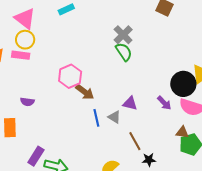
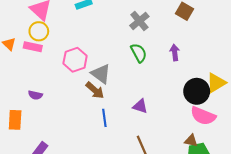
gray cross: (123, 35) -> (139, 21), moved
pink hexagon: (70, 76) -> (75, 60), moved
purple arrow: (164, 103) -> (175, 52), moved, turned -147
gray triangle: (114, 117) -> (101, 74), moved, size x1.5

